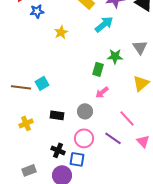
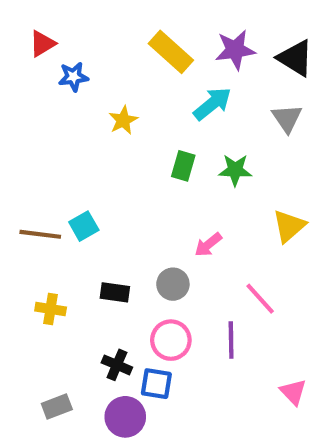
gray triangle: (140, 47) -> (287, 118), moved
green rectangle: (98, 69) -> (183, 166), moved
yellow cross: (26, 123) -> (51, 309), turned 32
purple line: (113, 138) -> (231, 340), turned 54
pink triangle: (143, 141) -> (293, 392), moved

